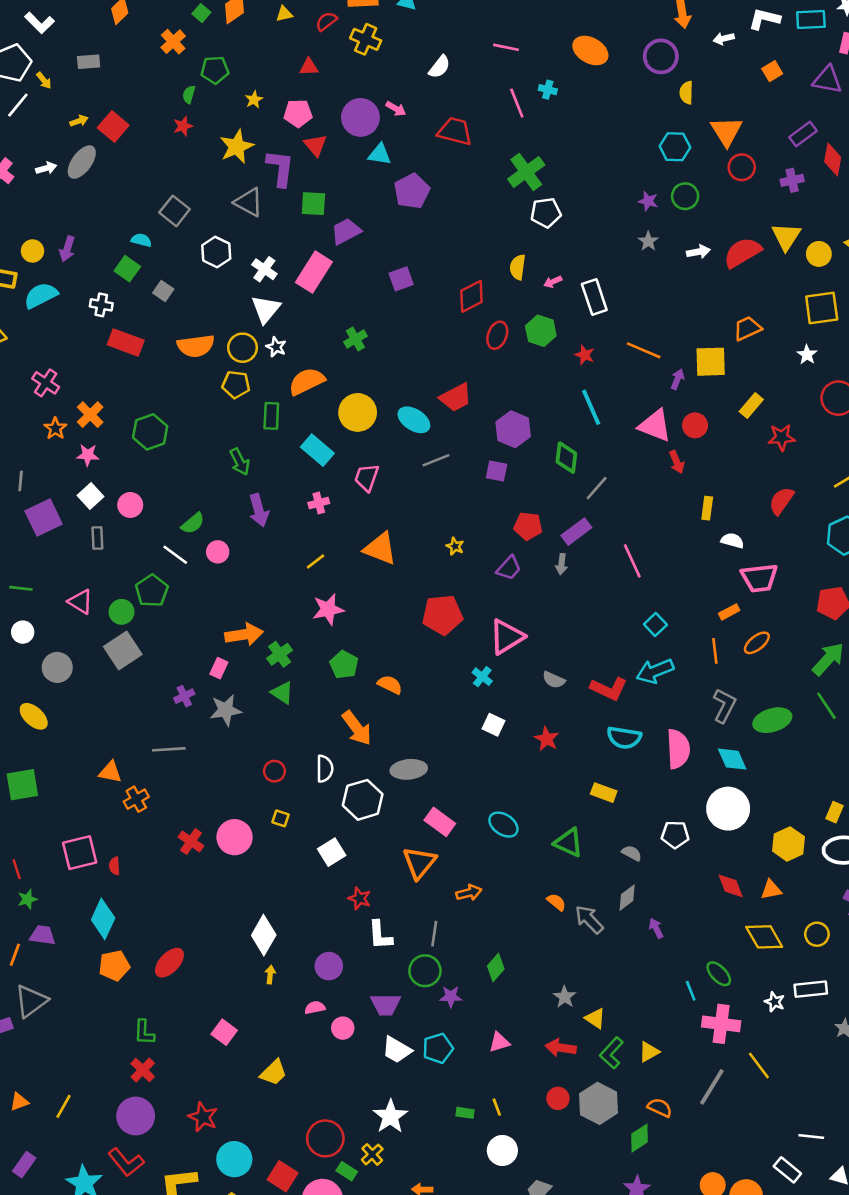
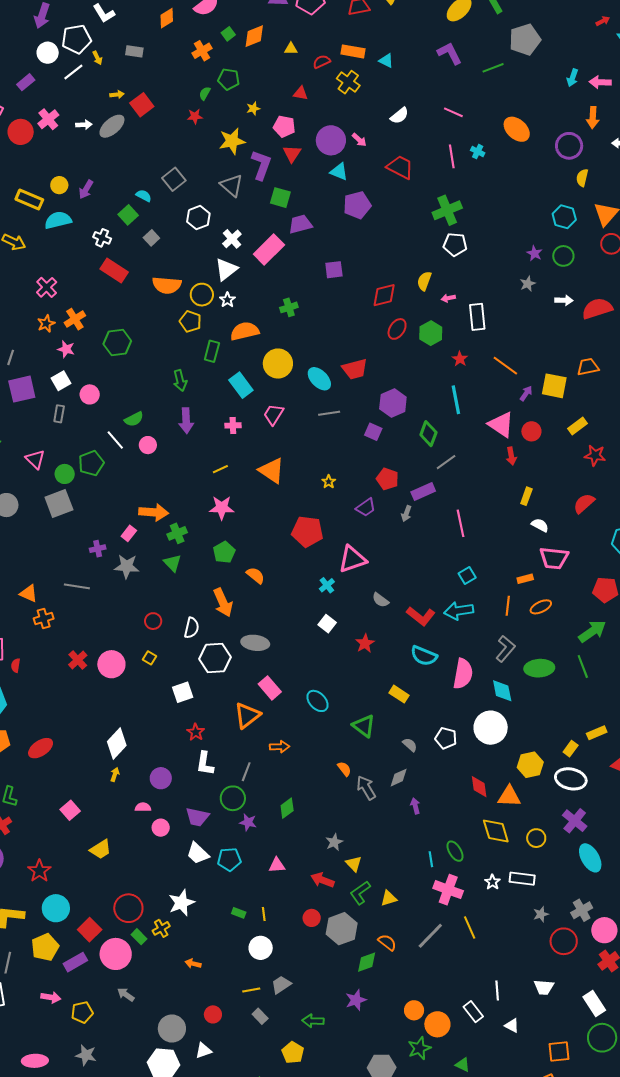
orange triangle: (771, 890) -> (509, 796), size x1.4
white line: (811, 1136) -> (497, 990), turned 66

